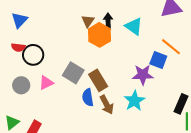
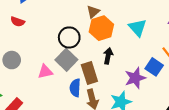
black arrow: (108, 21) -> (108, 56), moved
black circle: (33, 55) -> (69, 37), moved
purple star: (143, 75) -> (135, 78), turned -30
pink triangle: (46, 83) -> (45, 72), moved

